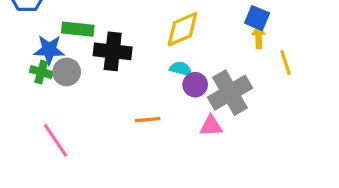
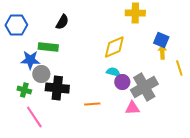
black cross: (113, 51) -> (57, 88), moved
green cross: (41, 72) -> (24, 90), moved

